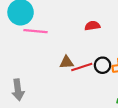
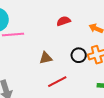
red line: (82, 67) -> (57, 82), moved

